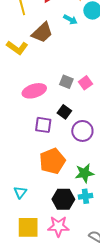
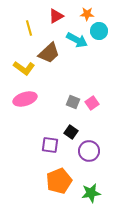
cyan arrow: (70, 20) -> (77, 40), size x1.5
pink ellipse: (34, 91) -> (25, 99), moved

